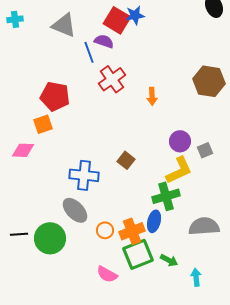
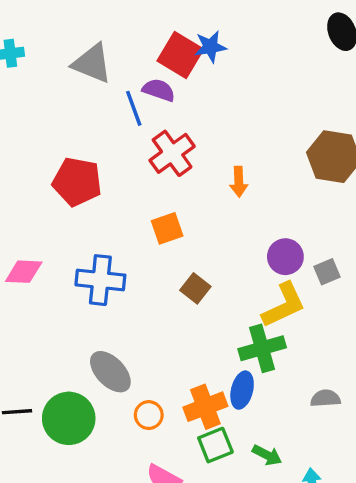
orange square: (43, 124) -> (167, 228), moved
blue cross: (84, 175) -> (100, 280), moved
gray semicircle: (204, 226) -> (325, 398), size x0.6
orange circle: (105, 230) -> (149, 415), moved
green square: (138, 254) -> (215, 445), size x0.7

